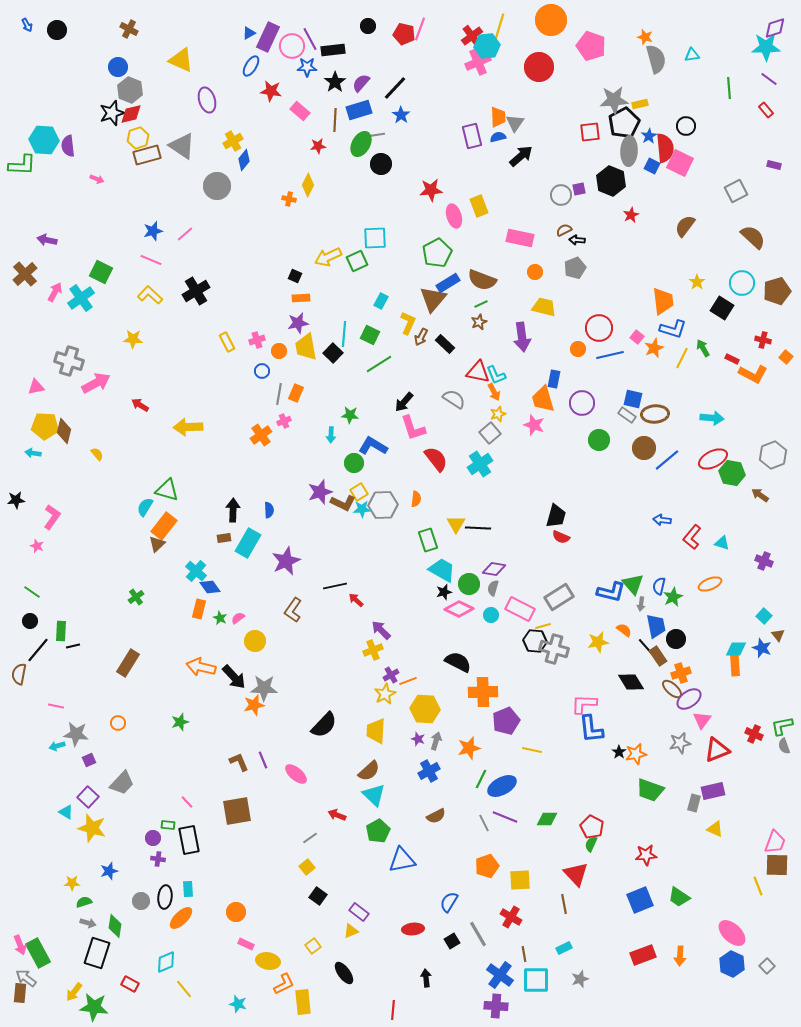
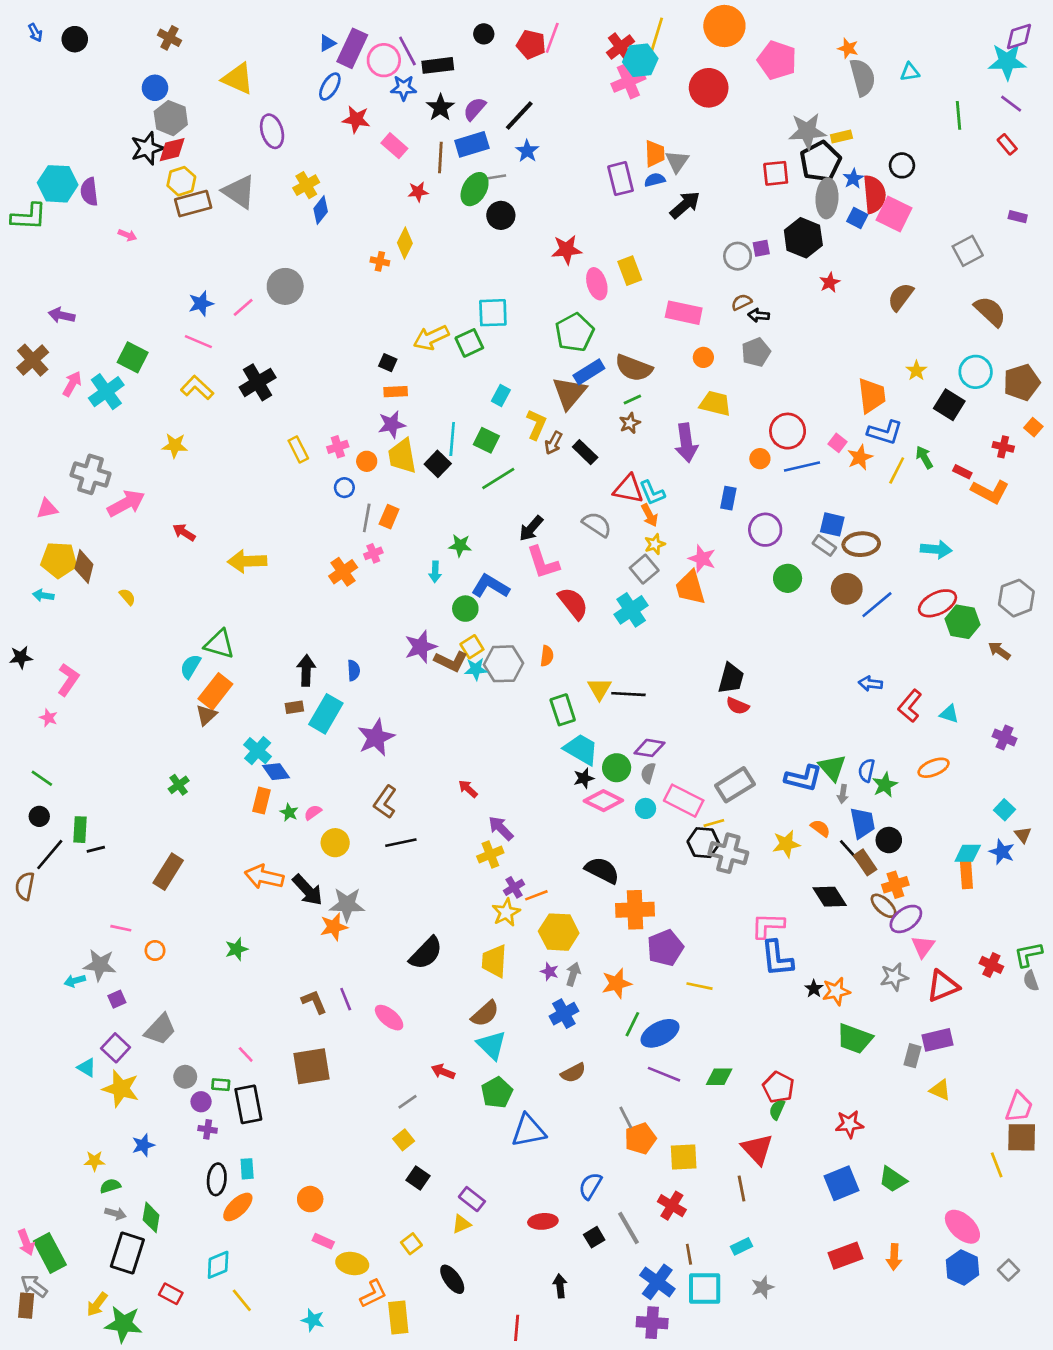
gray circle: (217, 186) -> (285, 286), moved
orange square: (786, 357) -> (1033, 427), moved
orange trapezoid: (543, 399) -> (690, 588), moved
black line: (335, 586) -> (401, 843), moved
pink line: (56, 706) -> (121, 928), moved
gray line: (484, 823) -> (626, 1118), moved
gray circle: (141, 901) -> (185, 1077), moved

